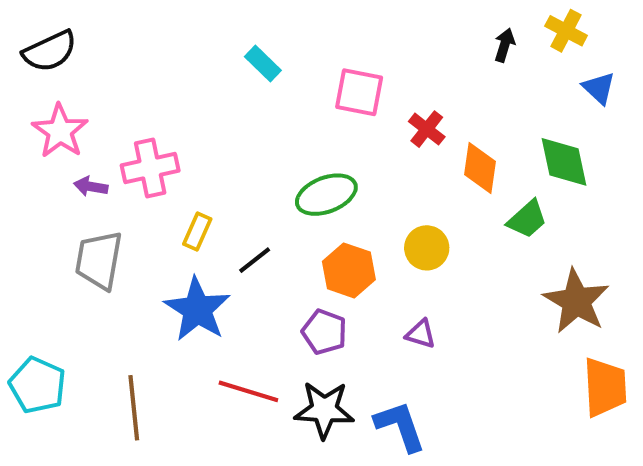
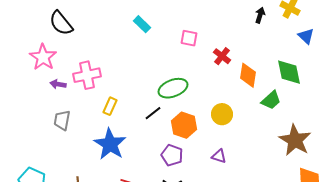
black semicircle: (50, 51) -> (61, 23), moved, turned 76
pink square: (359, 92) -> (189, 38), size x0.7
gray trapezoid: (99, 260) -> (62, 120), size x0.7
black line: (255, 260) -> (153, 113), moved

